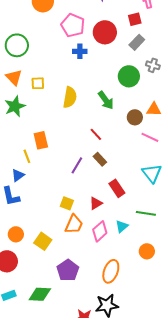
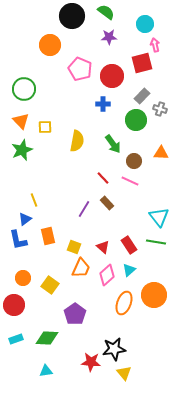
red square: (135, 19) -> (142, 63), size x1.5
gray rectangle: (137, 42) -> (142, 96), moved
blue cross: (80, 51) -> (103, 104), moved
brown circle: (135, 117) -> (134, 161), moved
pink line: (150, 137) -> (130, 181), moved
orange rectangle: (41, 140) -> (48, 236), moved
red rectangle: (117, 188) -> (129, 245), moved
red triangle: (96, 203) -> (103, 247), turned -48
green line: (146, 213) -> (156, 242), moved
orange circle: (147, 251) -> (154, 295), size x1.6
orange ellipse: (111, 271) -> (124, 303), moved

